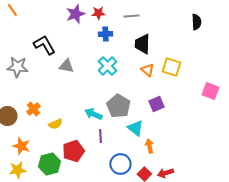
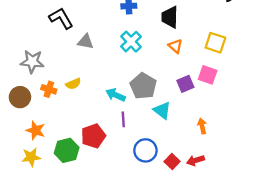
gray star: (17, 67) -> (32, 62), moved
yellow square: (171, 67) -> (215, 43), moved
pink square: (210, 91) -> (208, 75), moved
orange cross: (33, 109) -> (49, 89), turned -32
yellow semicircle: (55, 124) -> (73, 84), moved
orange arrow: (149, 146) -> (202, 126), moved

